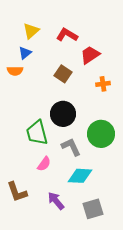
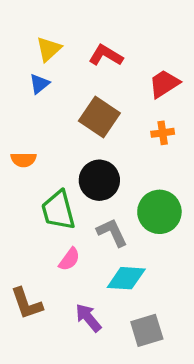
red trapezoid: (90, 55) -> (164, 84), moved
orange semicircle: (15, 71) -> (23, 160), moved
brown square: (63, 74) -> (99, 117), size x1.4

